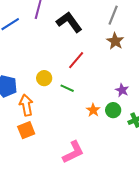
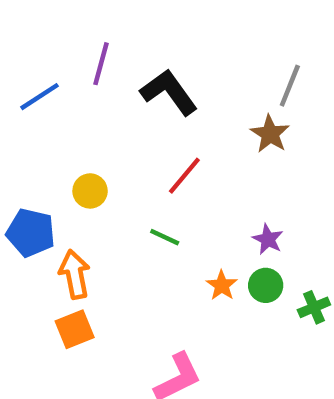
gray line: (113, 15) -> (290, 86), moved
yellow circle: (44, 78) -> (90, 191), moved
purple star: (122, 90) -> (268, 239), moved

